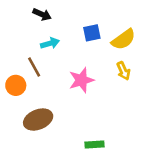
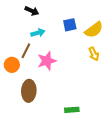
brown line: (34, 67) -> (26, 51), turned 56
pink star: (81, 80) -> (47, 61), moved
brown ellipse: (38, 120) -> (29, 91), turned -65

